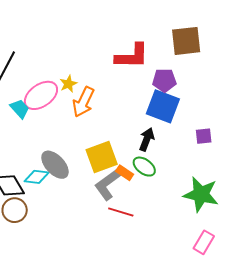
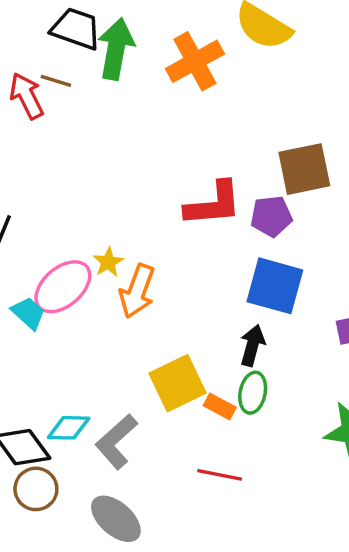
purple pentagon: (164, 80) -> (271, 216), moved
gray ellipse: (55, 165) -> (116, 519), moved
green ellipse: (144, 167) -> (253, 393), turned 70
gray L-shape: (107, 185) -> (116, 442), moved

